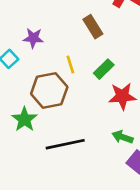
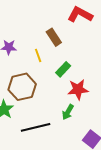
yellow line: (70, 65) -> (38, 55), moved
green arrow: (123, 137) -> (68, 112), moved, turned -77

